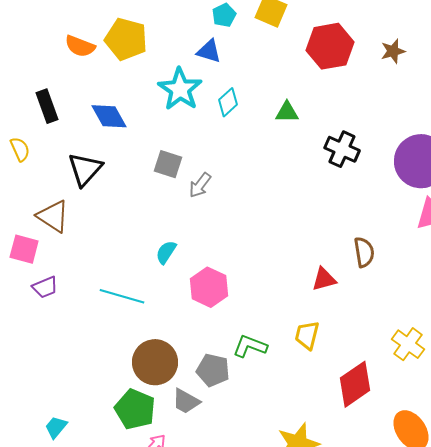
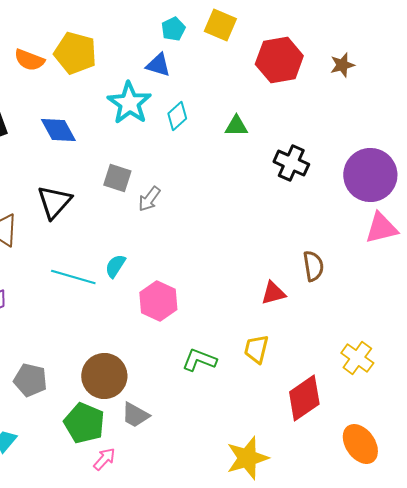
black triangle: (85, 169) -> (54, 202), moved
cyan line: (122, 296) -> (73, 277), moved
gray pentagon: (213, 370) -> (30, 380), moved

